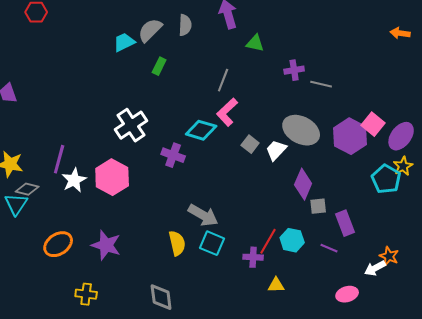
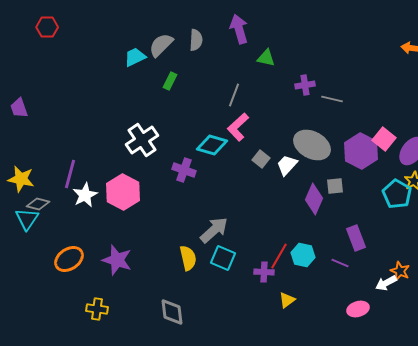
gray square: (318, 206) -> (335, 186), moved
gray arrow: (203, 215) -> (214, 230), turned -72
yellow triangle: (276, 285) -> (287, 300), turned -36

